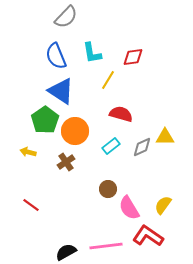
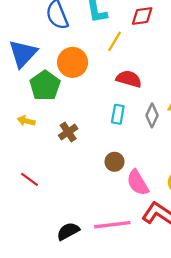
blue triangle: (61, 91) -> (23, 54), moved, turned 40
orange circle: (75, 131) -> (73, 62), moved
cyan rectangle: (111, 146) -> (118, 114), turned -42
gray diamond: (142, 147) -> (152, 115), turned -40

